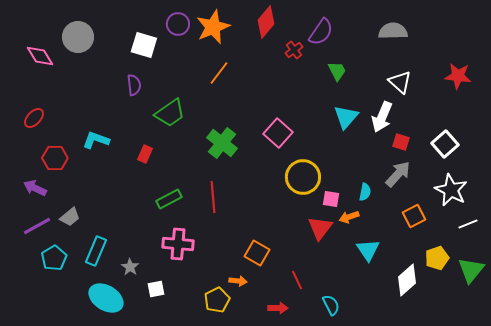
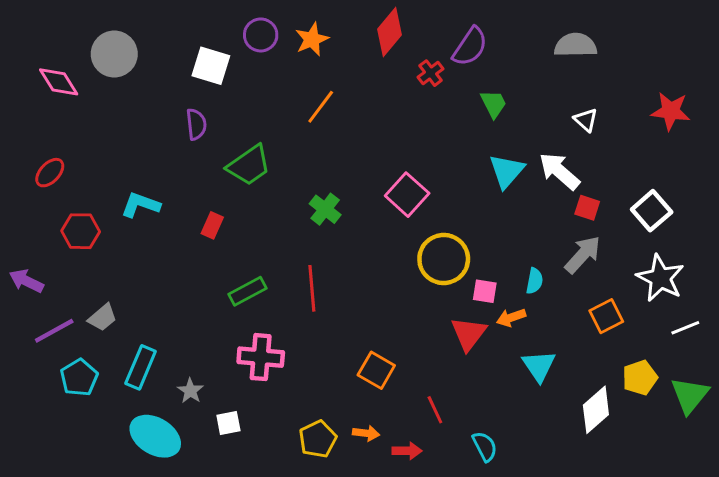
orange star: (213, 27) -> (312, 39), size x0.7
white triangle: (400, 82) -> (586, 120), size x0.7
white arrow: (382, 117) -> (559, 171), turned 108
green cross: (222, 143) -> (325, 209), size x0.7
purple arrow: (35, 188) -> (26, 281), moved
orange arrow: (238, 281) -> (366, 433), moved

